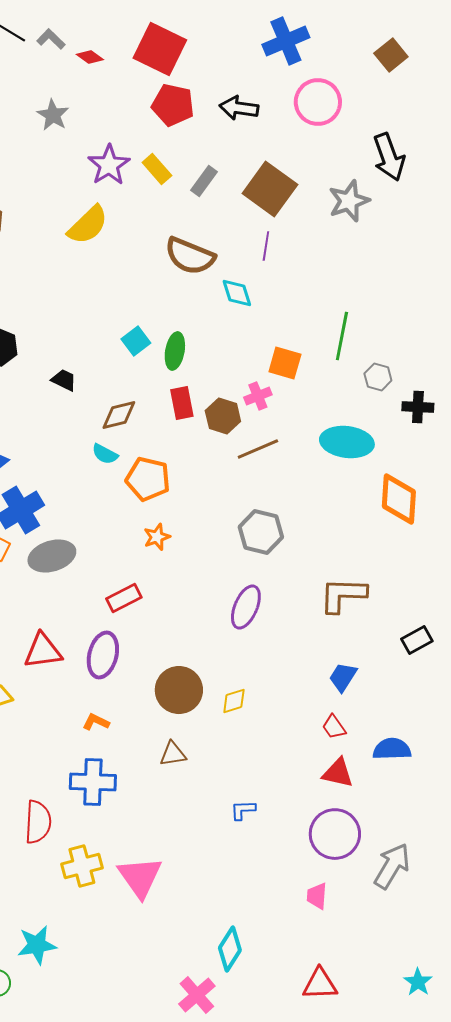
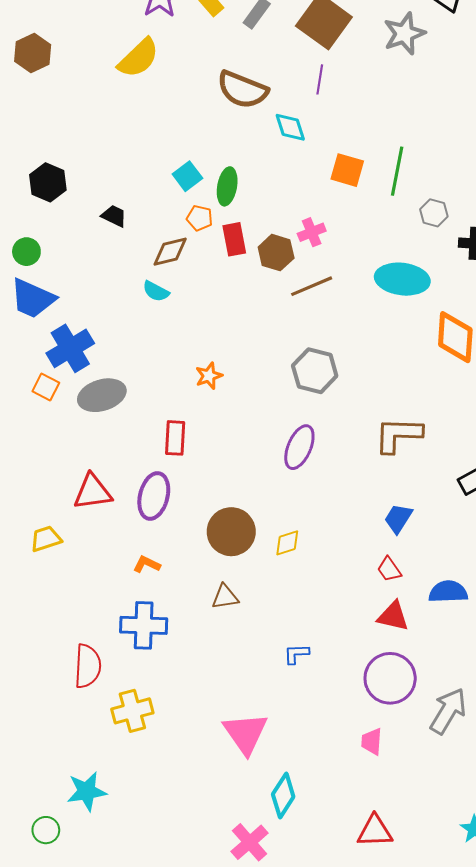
orange square: (285, 363) -> (347, 170), moved
orange pentagon: (148, 479) -> (200, 218), moved, size x0.6
red rectangle: (124, 598) -> (175, 438), turned -60
pink triangle: (140, 877) -> (245, 733), moved

